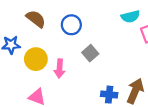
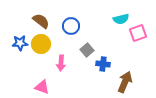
yellow circle: (36, 59) -> (41, 44), moved
blue cross: (109, 95) -> (103, 64), moved

